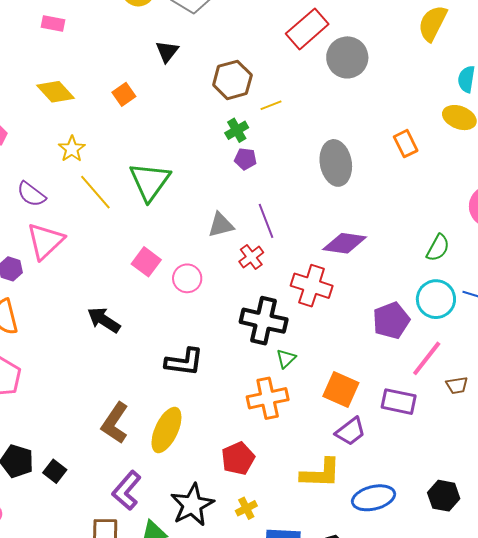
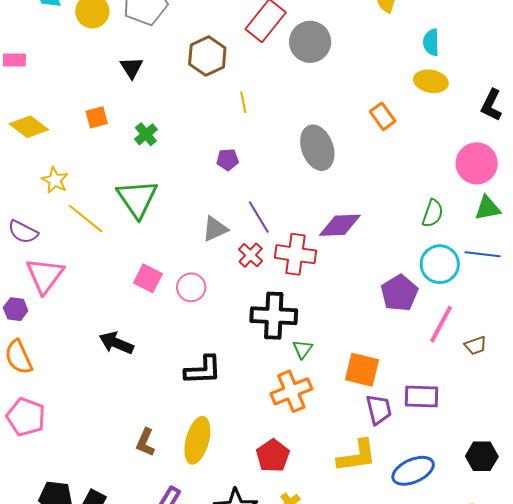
brown hexagon: (232, 80) -> (207, 56), moved
orange square: (124, 94) -> (97, 117), turned 30
yellow line: (271, 105) -> (243, 102), turned -70
green cross: (237, 130) -> (146, 134), moved
red cross: (312, 286) -> (296, 254), moved
purple rectangle: (399, 402) -> (422, 397), moved
brown L-shape: (115, 423) -> (145, 442), size x0.7
purple trapezoid: (350, 431) -> (379, 409), turned -56

